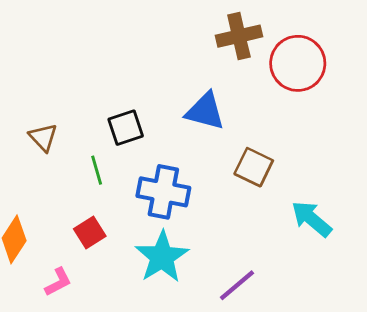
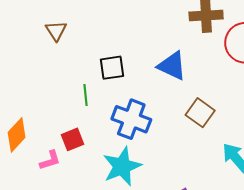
brown triangle: (43, 137) -> (56, 31), moved
pink L-shape: (58, 282) -> (50, 160), moved

